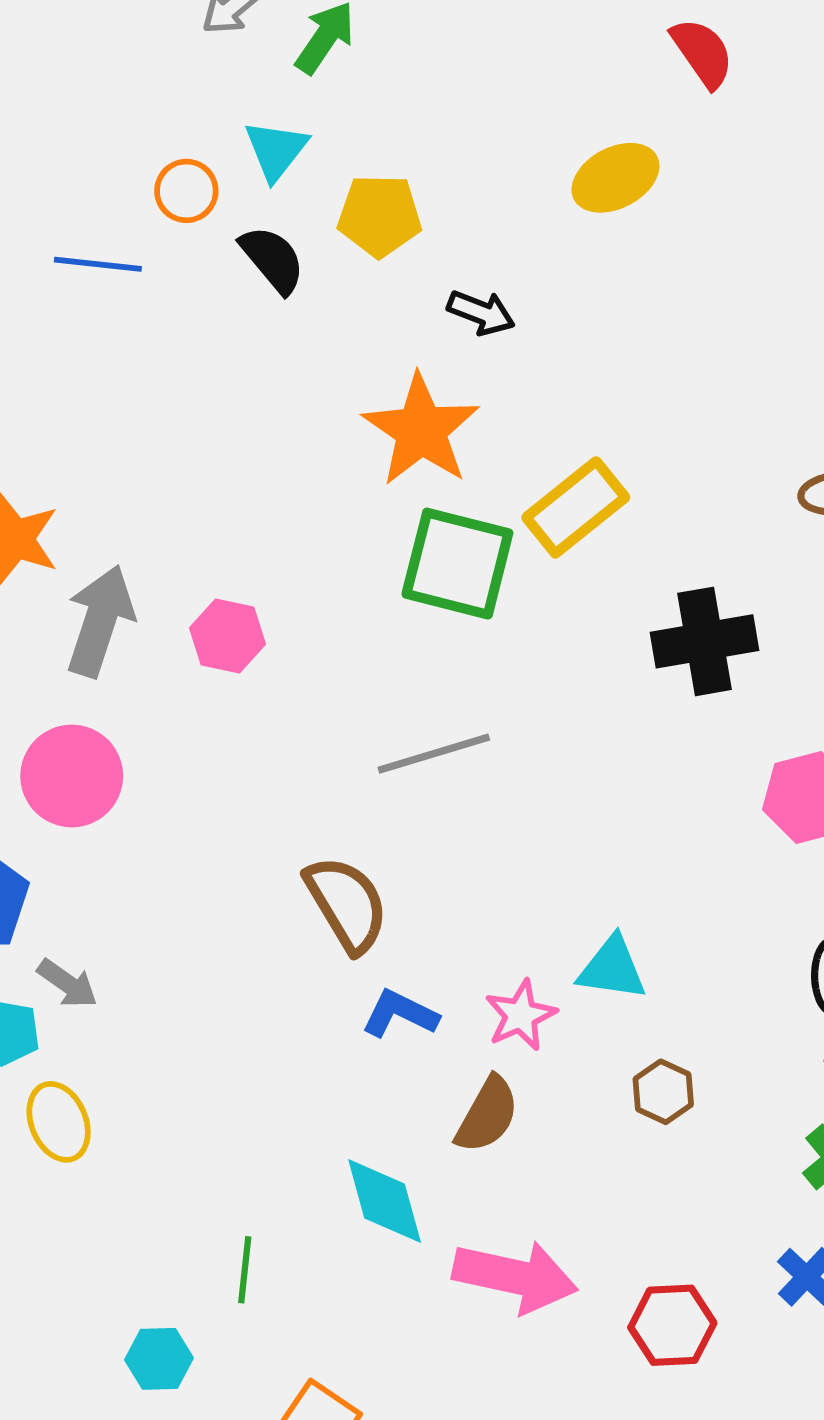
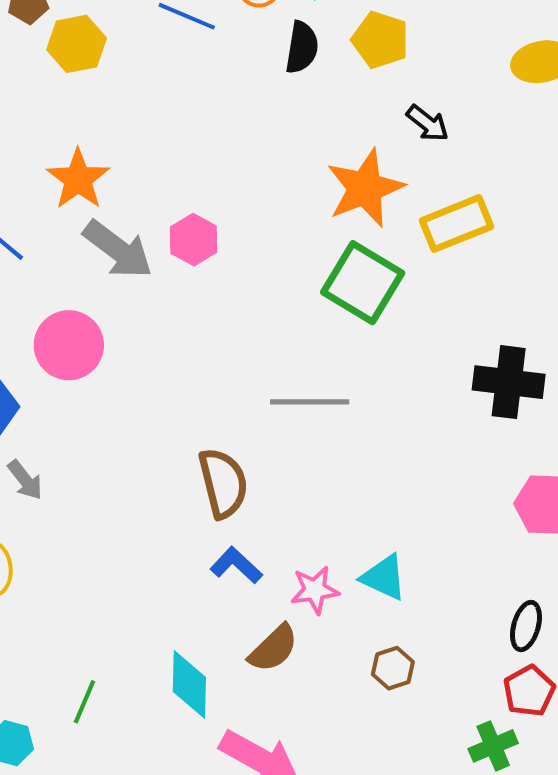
black semicircle: (273, 259) -> (302, 47), turned 32
yellow rectangle: (576, 507) -> (457, 224), moved
gray arrow: (100, 621) -> (118, 249), turned 92
pink hexagon: (228, 636) -> (194, 240), moved

